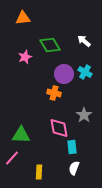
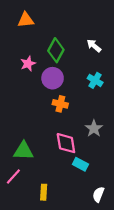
green diamond: (50, 45) -> (56, 50), turned 60
purple circle: (64, 74) -> (53, 78), moved
cyan rectangle: (72, 147) -> (80, 164), turned -56
white semicircle: (74, 168) -> (98, 194), moved

